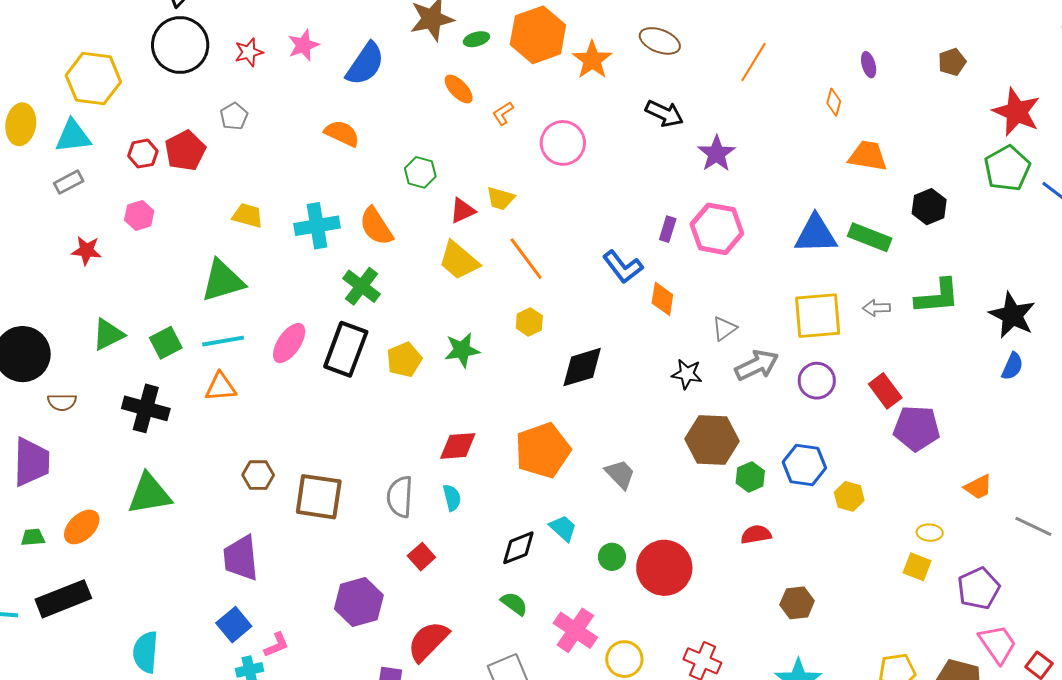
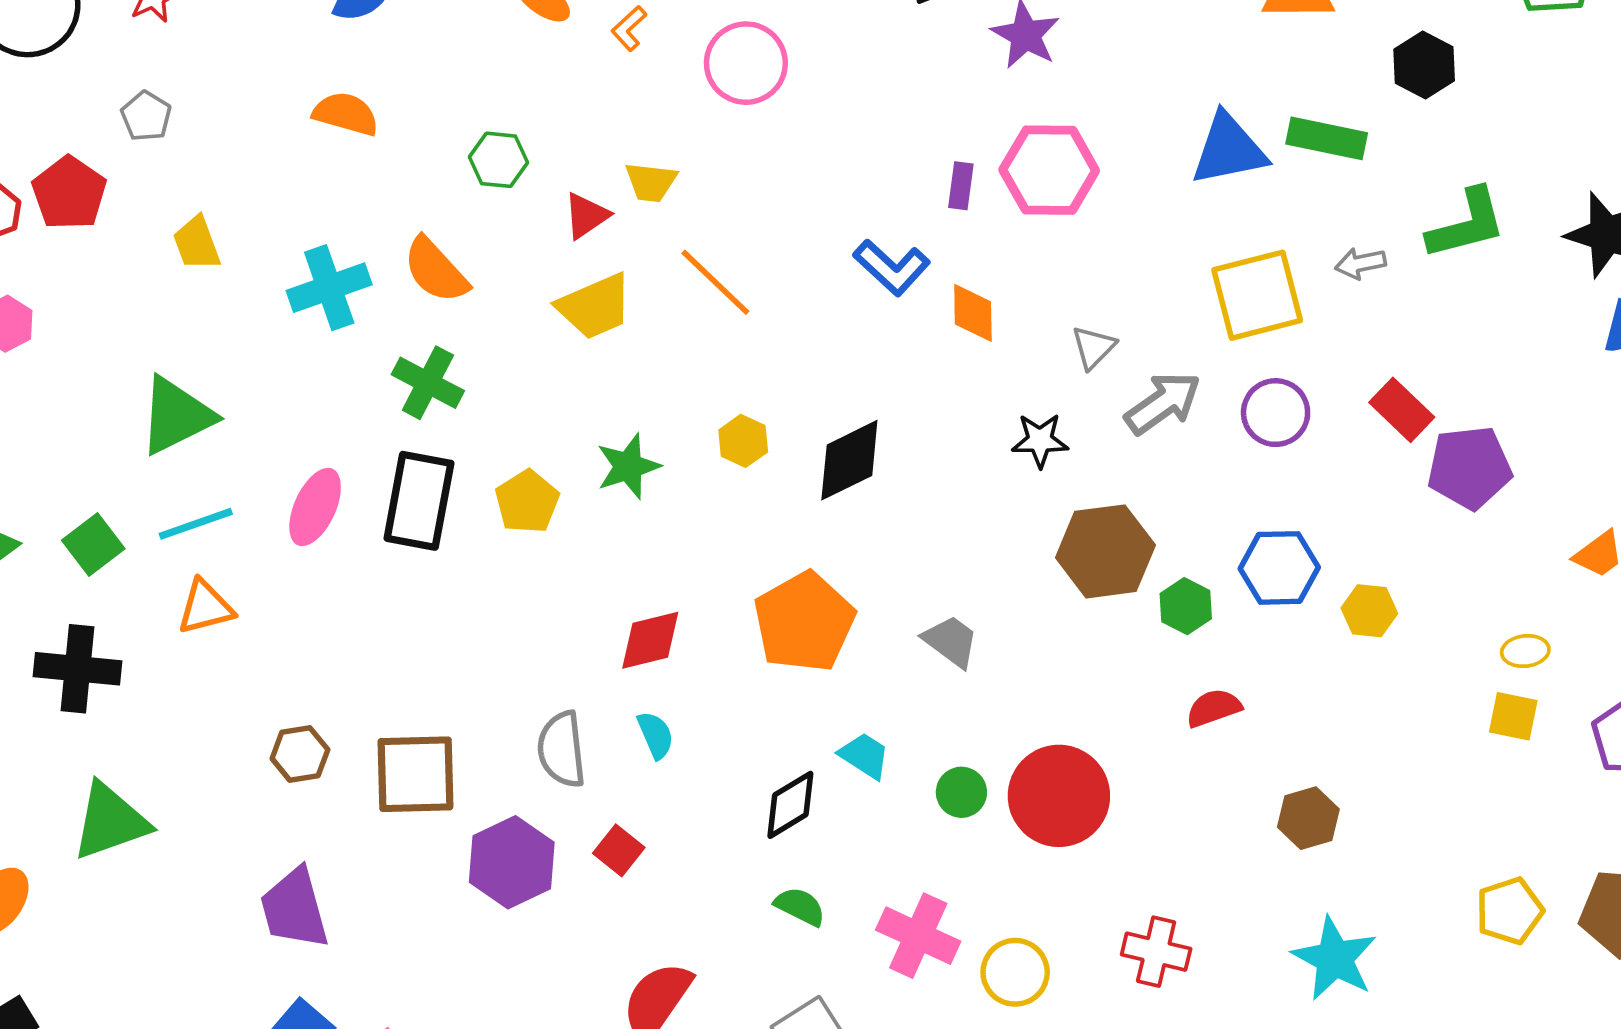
yellow trapezoid: (248, 216) -> (197, 243), moved, turned -116
yellow trapezoid: (459, 260) -> (595, 306), turned -54
yellow hexagon: (529, 322) -> (743, 441), moved
purple hexagon: (359, 602) -> (512, 862), moved

